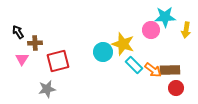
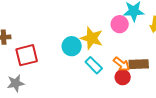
cyan rectangle: (134, 65) -> (94, 65), moved
red circle: (176, 88) -> (123, 77), moved

